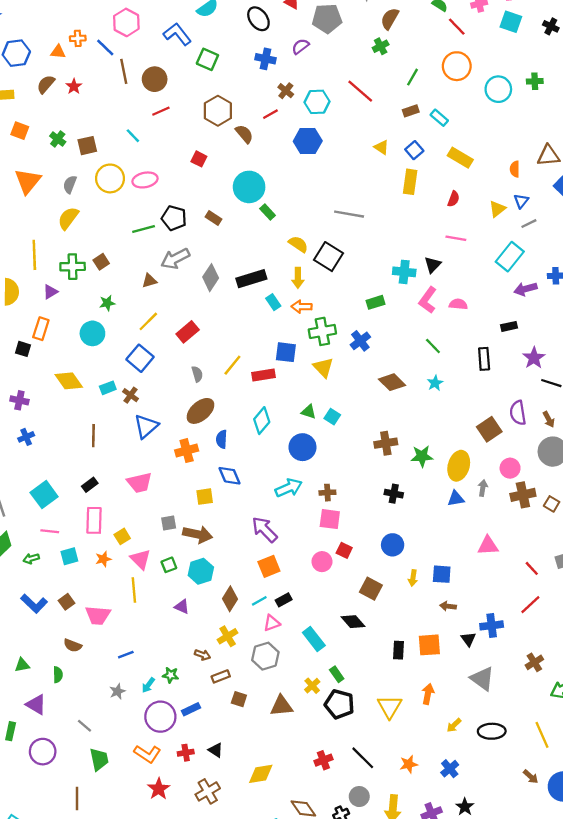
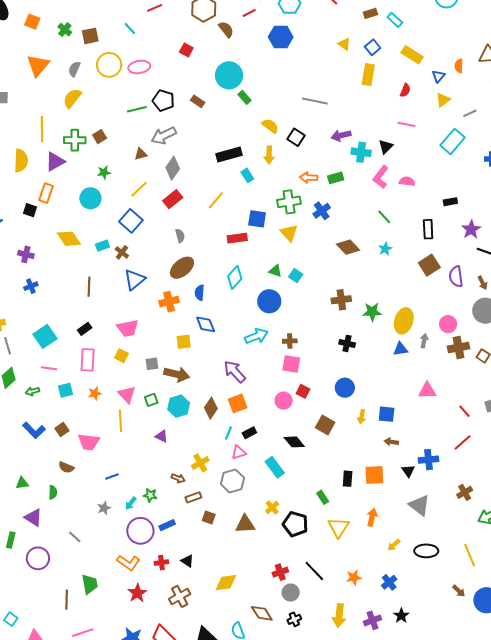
blue triangle: (521, 201) -> (438, 76), moved
black square: (328, 257) -> (296, 137), size x0.7
gray diamond: (211, 278) -> (173, 168), moved
purple arrow: (525, 289) -> (341, 135), moved
purple triangle: (50, 292) -> (55, 161), size x1.5
orange arrow: (302, 307) -> (309, 178), moved
yellow line: (232, 365) -> (216, 200), moved
brown square: (489, 429) -> (429, 265), moved
yellow square: (122, 536) -> (121, 356), moved, turned -32
brown diamond: (230, 599) -> (211, 408), moved
cyan line: (259, 601) -> (228, 433), turned -40
black diamond: (353, 622) -> (294, 442), moved
green rectangle: (337, 674) -> (323, 497), moved
green trapezoid: (99, 759) -> (90, 584), moved
gray circle: (359, 797) -> (291, 593), moved

